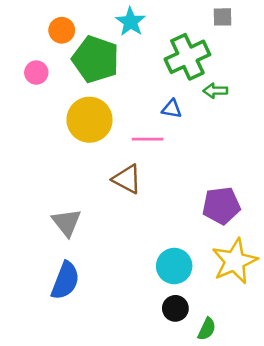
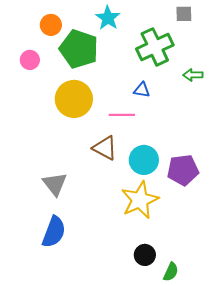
green arrow: (215, 91) -> (193, 75), moved
yellow star: (235, 261) -> (140, 200), moved
cyan circle: (174, 266) -> (144, 160), moved

